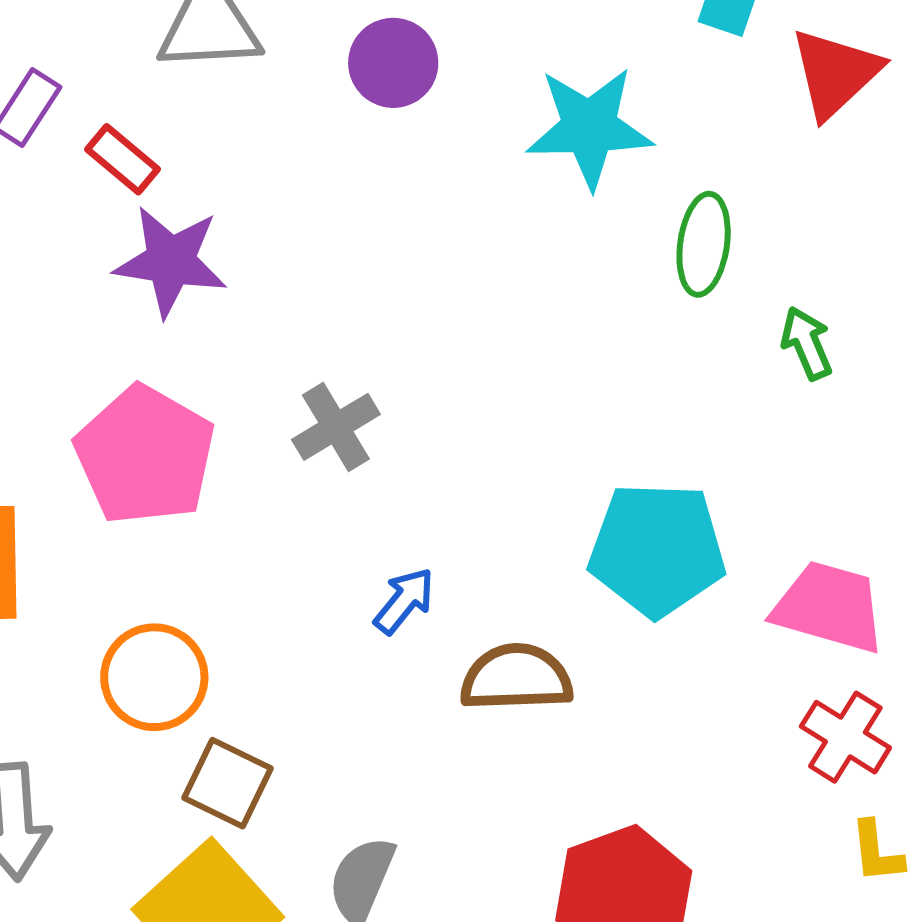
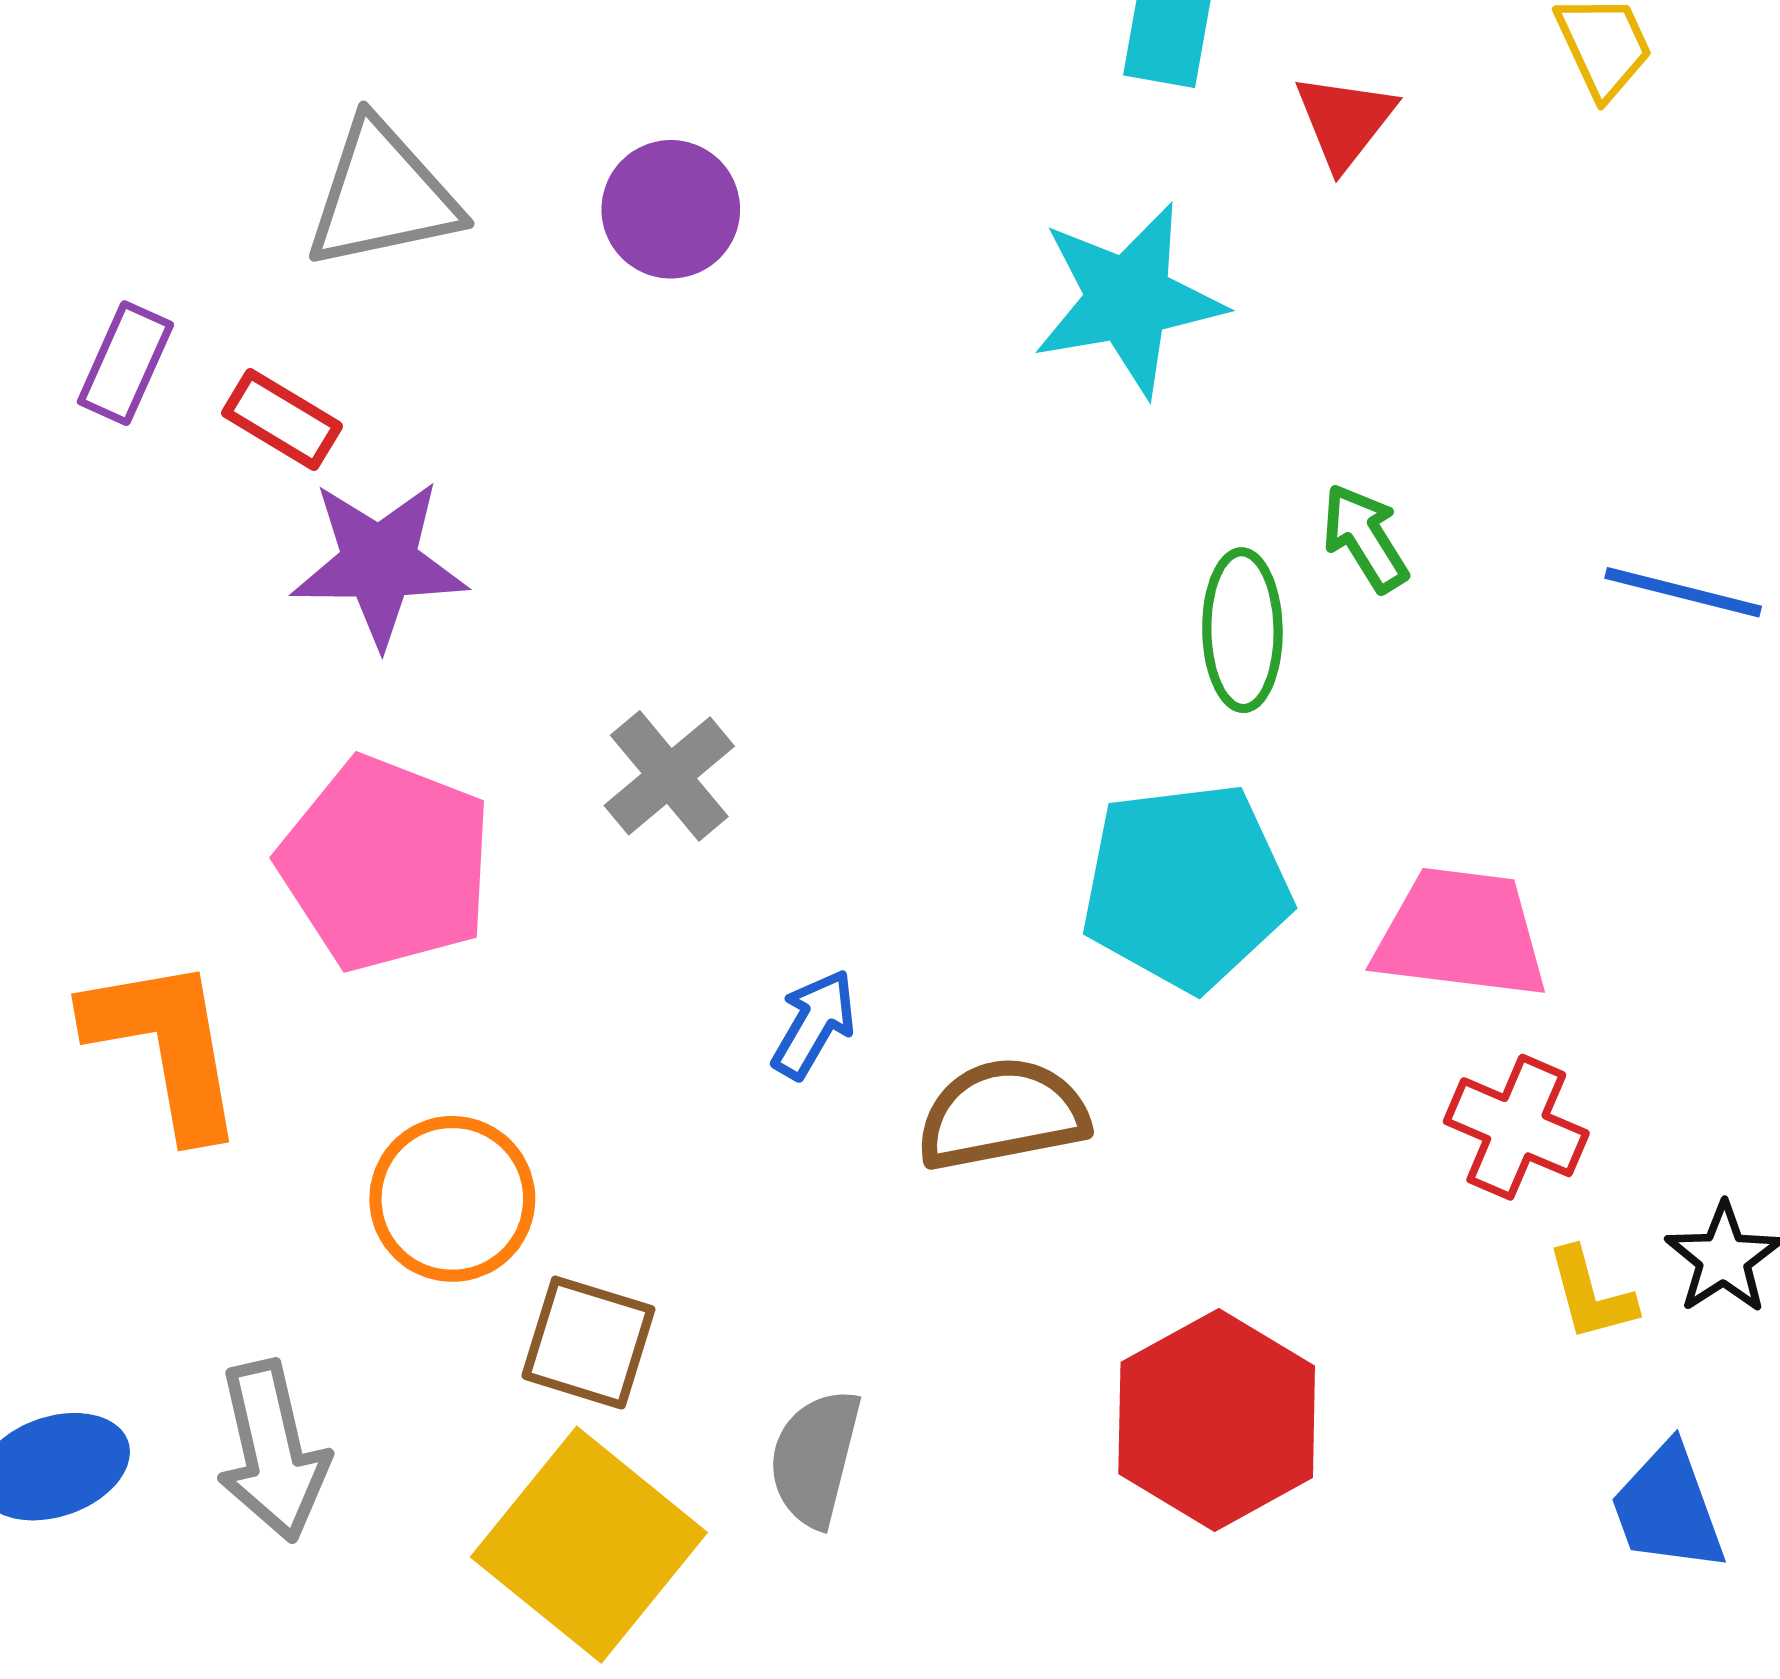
red triangle: (835, 73) -> (1345, 121), size x0.7
cyan star: (589, 127) -> (1128, 299), moved
green ellipse: (704, 244) -> (1242, 630), moved

